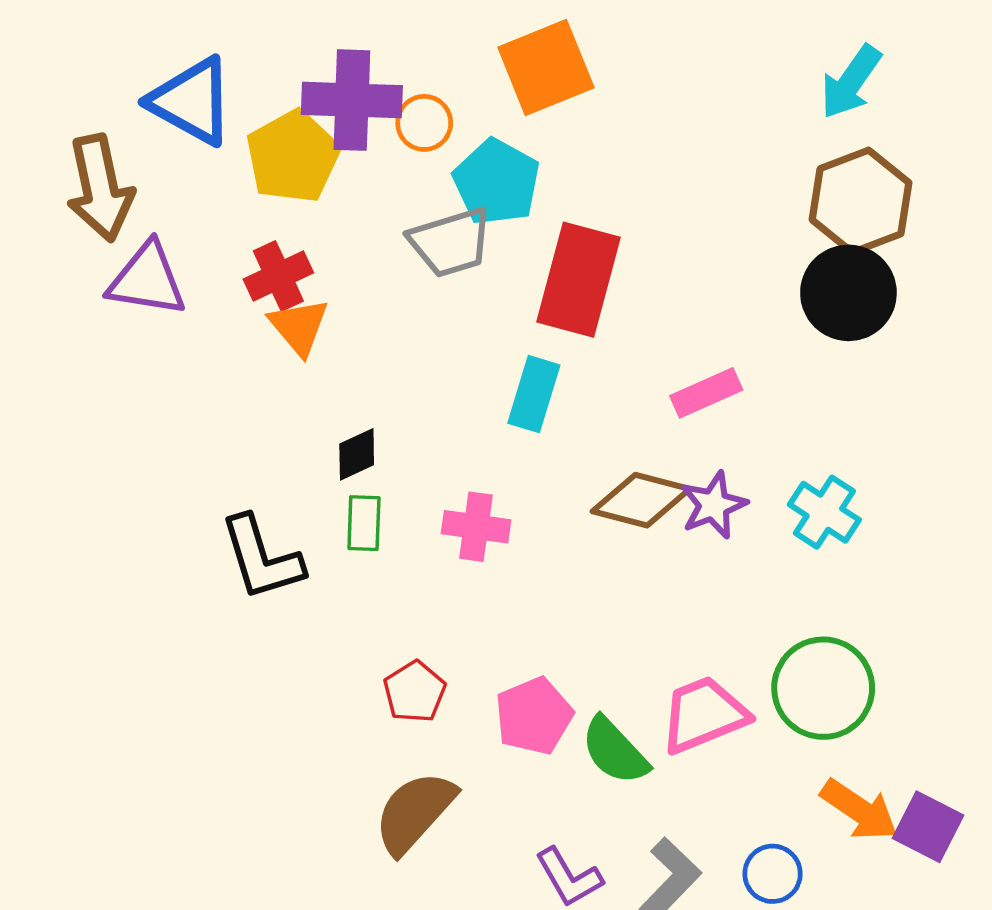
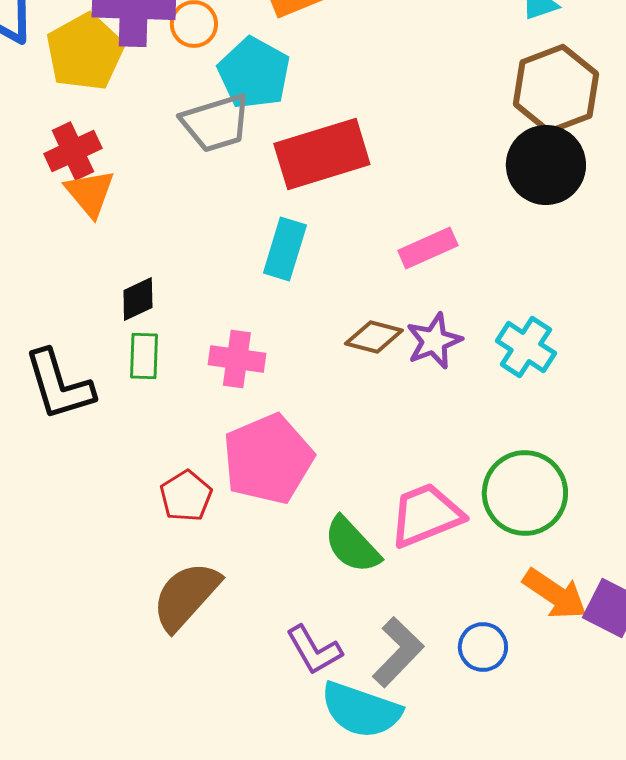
red rectangle: (578, 280) -> (322, 154), turned 58
brown diamond: (641, 500) -> (374, 337), size x0.7
pink pentagon: (534, 716) -> (268, 459), moved, size x1.4

